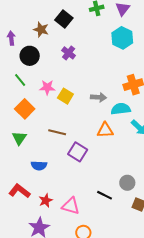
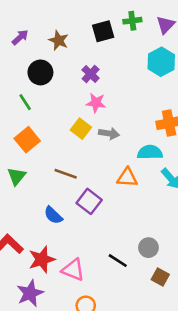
black square: (64, 19) -> (103, 31), moved, turned 30
purple arrow: (11, 38) -> (20, 37), moved, turned 48
pink star: (47, 87) -> (96, 103), moved
gray arrow: (98, 97) -> (109, 134), moved
blue semicircle: (39, 166) -> (53, 215), moved, turned 35
red star: (46, 200) -> (42, 259), size x1.5

